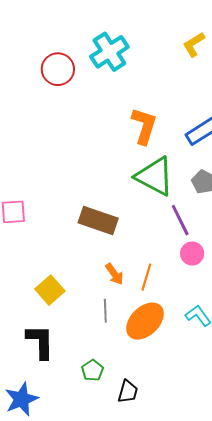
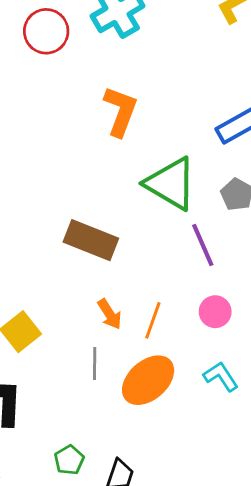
orange L-shape: (144, 126) -> (120, 111), moved
pink circle: (192, 253) -> (215, 312), moved
green pentagon: (92, 370) -> (69, 460), moved

